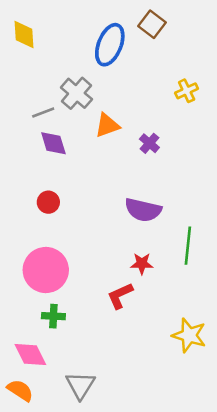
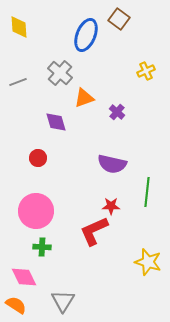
gray line: (43, 113) -> (18, 82), moved
purple diamond: (53, 143) -> (56, 122), moved
red L-shape: (120, 296) -> (94, 231), size x1.4

